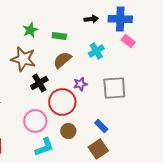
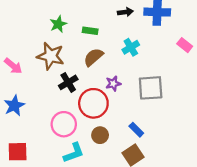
pink rectangle: (128, 41) -> (185, 45), moved

